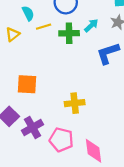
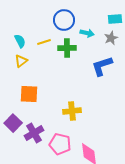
cyan semicircle: (28, 13) -> (20, 41), moved
cyan arrow: (91, 26) -> (87, 33), moved, turned 56
yellow triangle: (13, 34) -> (21, 61), moved

